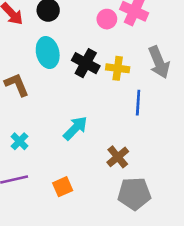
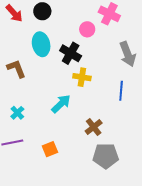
pink circle: (107, 19) -> (87, 29), moved
yellow cross: (118, 68) -> (82, 77), moved
blue line: (138, 103) -> (121, 91), moved

